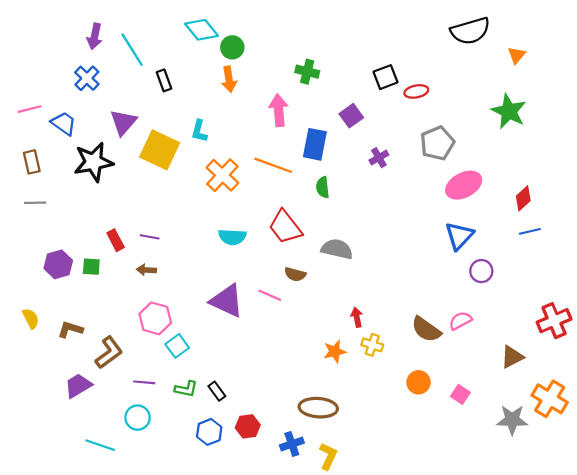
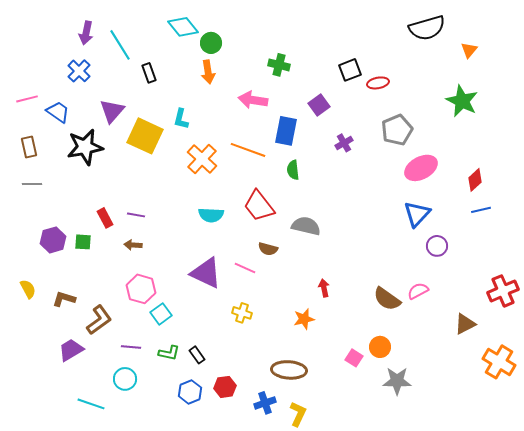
pink arrow: (279, 110) -> (253, 100), turned -76
yellow cross: (372, 345) -> (242, 313), moved
pink square: (460, 394) -> (354, 358), moved
gray star: (512, 420) -> (397, 381), moved

